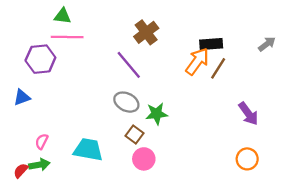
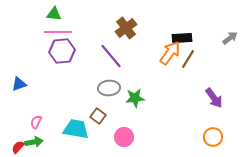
purple hexagon: (40, 59) -> (62, 51), moved
gray ellipse: (126, 102) -> (109, 88), turned -30
brown square: (135, 135) -> (98, 116), moved

